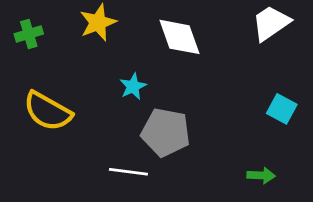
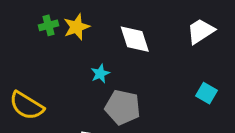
green cross: (29, 34) -> (48, 25), moved
yellow semicircle: (48, 111) -> (27, 106), moved

